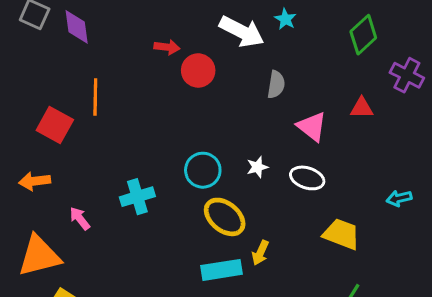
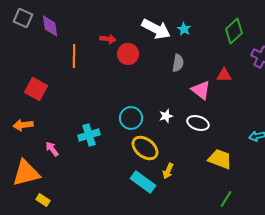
cyan star: (285, 19) -> (184, 29), moved
orange line: (95, 97) -> (74, 56), moved
red triangle: (362, 108) -> (224, 75), moved
cyan rectangle: (221, 270) -> (143, 182), turned 45

